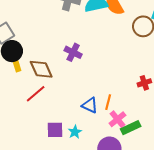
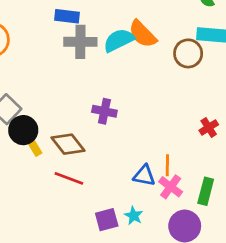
red line: (36, 94) -> (69, 178), turned 75
pink cross: (117, 119) -> (171, 187), moved
green rectangle: (131, 128) -> (206, 191), turned -36

